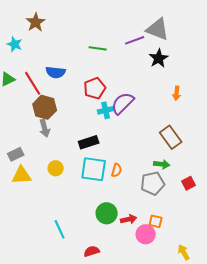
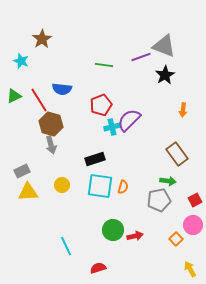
orange square: (156, 221) -> (176, 239), moved, turned 32
pink circle: (146, 234) -> (193, 225), moved

